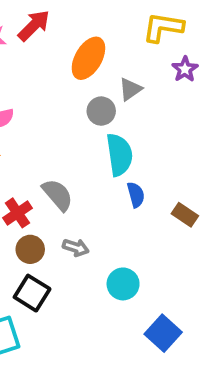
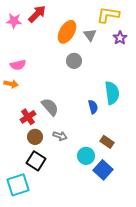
gray triangle: (130, 89) -> (90, 35), moved, turned -32
cyan semicircle: (119, 155) -> (112, 93), moved
brown rectangle: (185, 215) -> (107, 142), moved
blue square: (163, 333) -> (103, 170), moved

